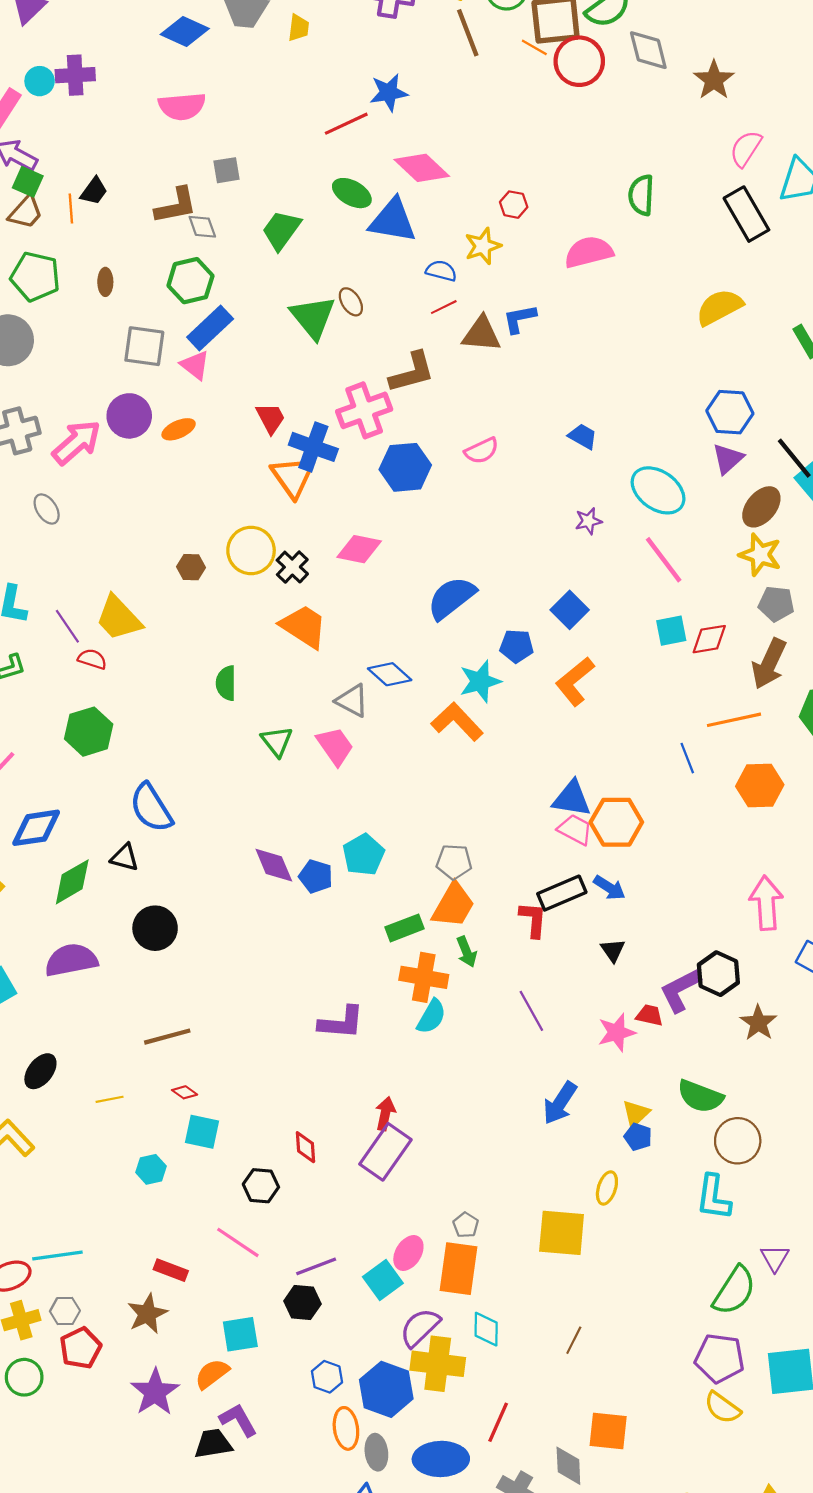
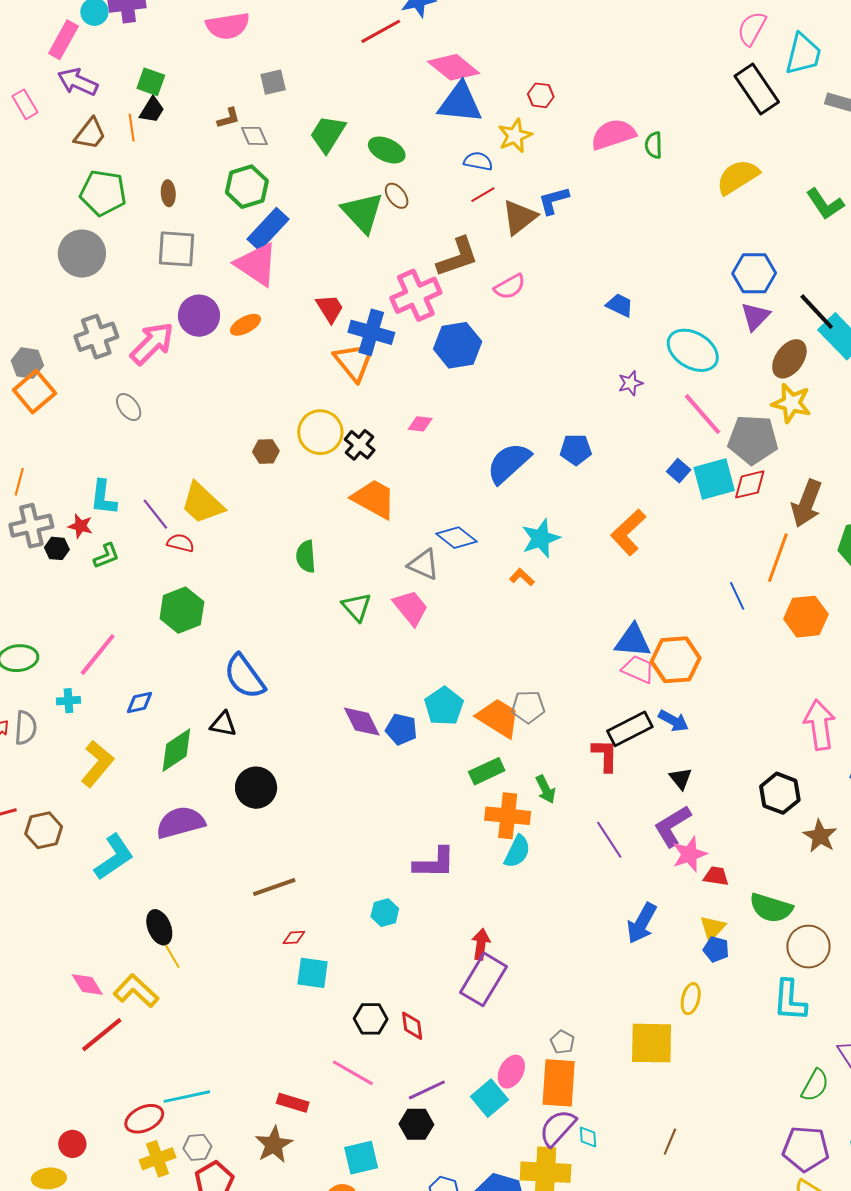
green square: (28, 182) -> (151, 82), moved
green ellipse: (352, 193) -> (387, 150), moved
green semicircle: (641, 195) -> (654, 145), moved, size x0.7
brown L-shape: (176, 206) -> (228, 118), size x0.6
blue triangle: (393, 220) -> (460, 103), moved
brown triangle: (481, 334) -> (519, 217), turned -39
gray square: (144, 346) -> (176, 249), moved
pink triangle: (195, 365) -> (257, 264), size x1.6
pink semicircle: (482, 451) -> (510, 287), moved
pink diamond: (359, 549) -> (420, 424), size x0.6
gray pentagon: (776, 604) -> (753, 440), moved, size x1.5
blue square: (570, 610) -> (679, 471), moved, size x0.7
cyan square: (671, 631) -> (714, 479), size x1.4
blue pentagon: (517, 646) -> (576, 450), moved
orange line: (734, 720) -> (778, 558), turned -54
orange L-shape: (457, 722) -> (522, 577), size x0.5
blue diamond: (36, 828) -> (140, 702), size x0.6
orange trapezoid: (453, 905) -> (498, 718), moved, turned -84
purple L-shape: (680, 990) -> (672, 826), moved
red trapezoid: (649, 1015) -> (716, 876), moved
black ellipse: (40, 1071) -> (159, 927), turned -56
red diamond: (185, 1092) -> (294, 938), turned -35
yellow line: (110, 1099) -> (172, 956), moved, turned 75
red diamond: (305, 1147) -> (412, 1026), moved
cyan hexagon: (151, 1169) -> (385, 913), moved
green semicircle: (734, 1291) -> (815, 1085), size x0.7
purple semicircle: (420, 1328) -> (558, 1128), moved
cyan diamond: (486, 1329) -> (588, 1137), size x0.7

